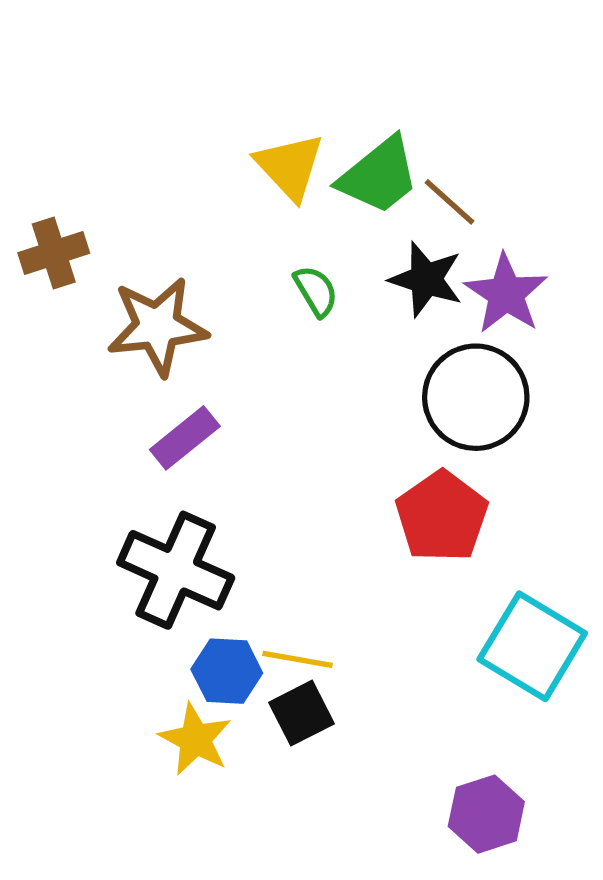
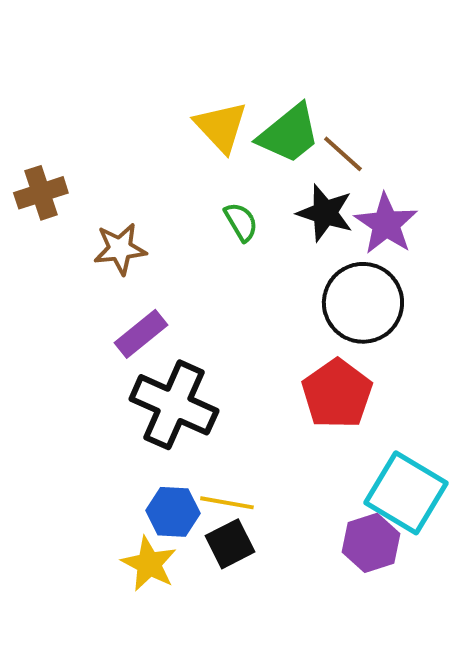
brown star: (157, 326) -> (120, 249), size x0.7
black cross: (176, 570) -> (174, 405), moved
purple hexagon: (486, 814) -> (371, 543), moved

